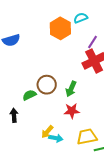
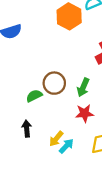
black arrow: (14, 115) -> (27, 129), moved
cyan arrow: (56, 138) -> (66, 146), turned -56

